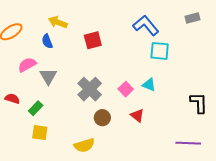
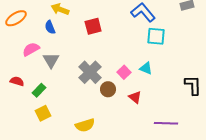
brown circle: (102, 118) -> (108, 89), moved
yellow square: (40, 133) -> (43, 113), turned -35
purple line: (188, 143) -> (166, 123), moved

